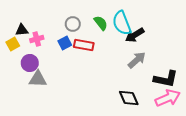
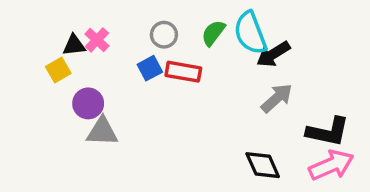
green semicircle: (101, 23) -> (213, 33), turned -105
pink cross: (37, 39) -> (97, 40), moved, turned -32

